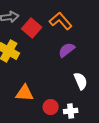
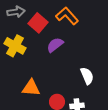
purple semicircle: (67, 50) -> (55, 45), moved

